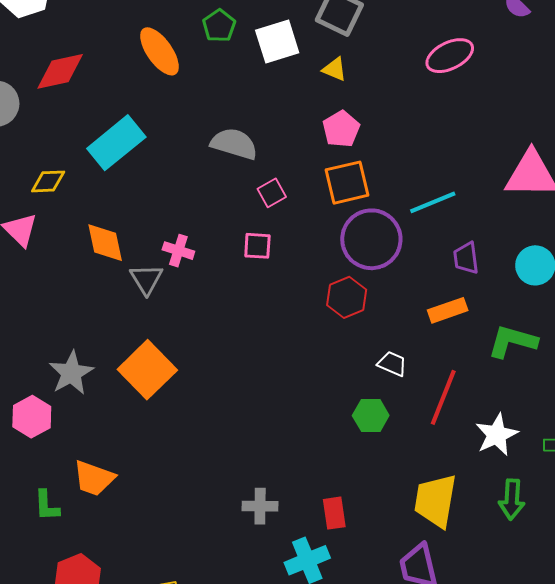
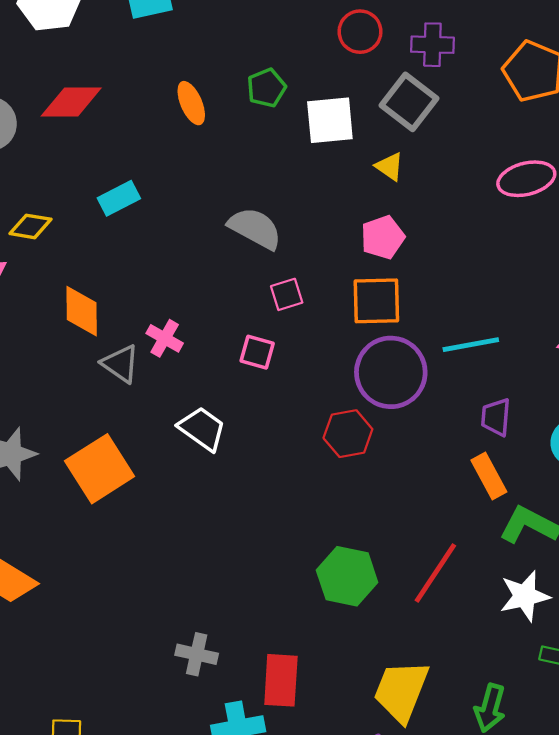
orange ellipse: (160, 51) -> (191, 103), size x0.7
cyan rectangle: (116, 143) -> (119, 198), size x0.6
gray triangle: (146, 279) -> (121, 364), turned -36
orange rectangle: (448, 310) -> (489, 476), moved, turned 69
white trapezoid: (392, 364) -> (202, 429), moved, size x1.4
green hexagon: (371, 415) -> (347, 576), size x1.4
white star: (497, 435) -> (525, 596), moved
red rectangle: (334, 513) -> (281, 680), size x1.4

